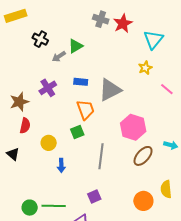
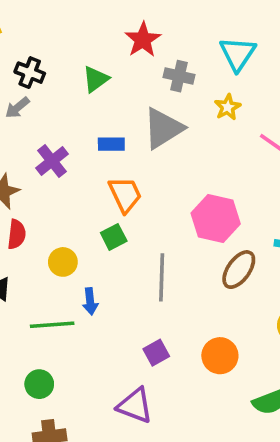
gray cross: (101, 19) -> (179, 76), moved
red star: (123, 23) -> (143, 40), moved
gray arrow: (59, 57) -> (17, 108), moved
gray triangle: (110, 90) -> (163, 128), moved
orange circle: (143, 201) -> (220, 356), moved
green line: (54, 206) -> (52, 325), moved

